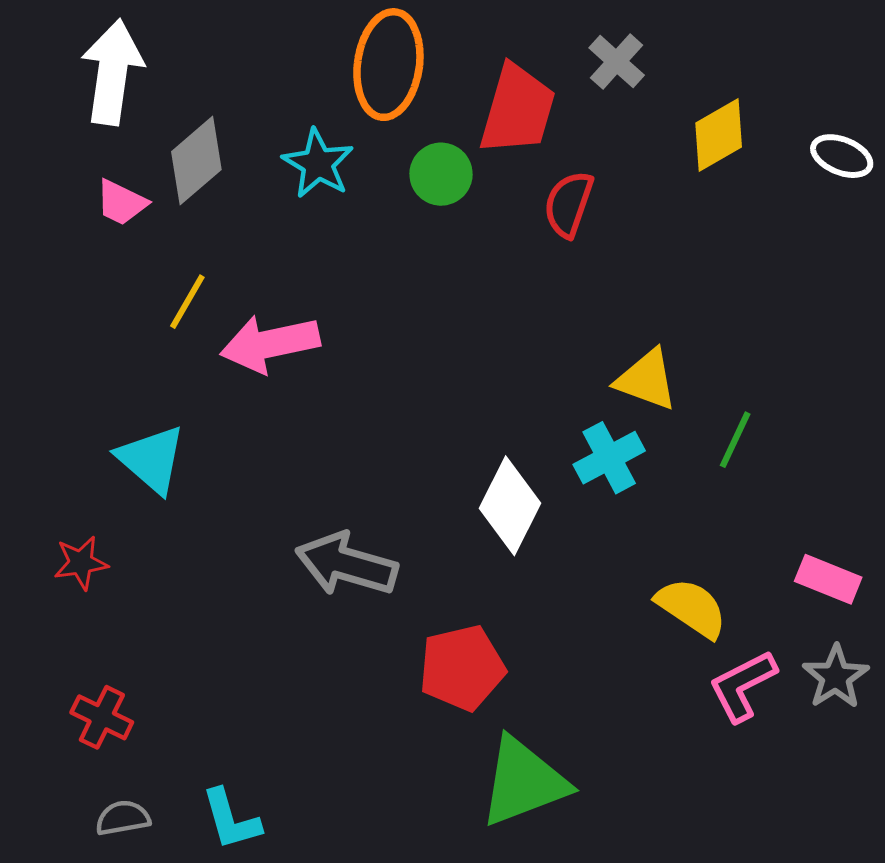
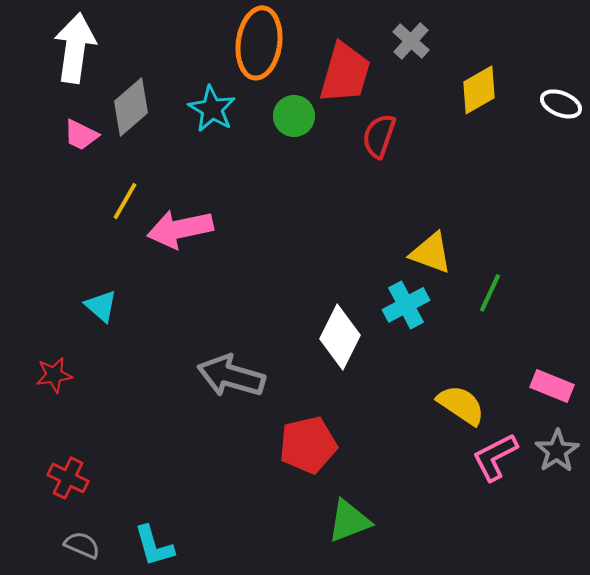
cyan triangle: (151, 459) -> (101, 306), size x0.7
green triangle: (524, 782) -> (349, 521), size x0.7
gray semicircle: (123, 818) -> (82, 545), turned 33

